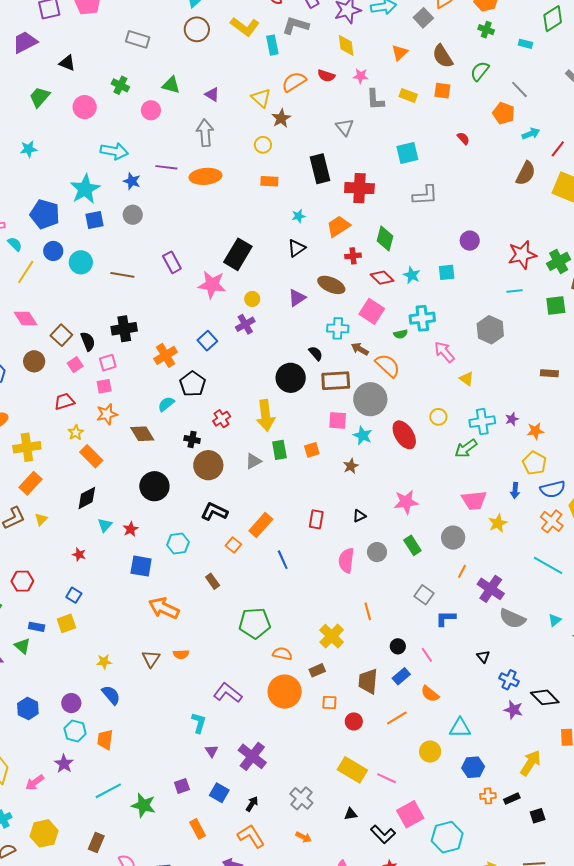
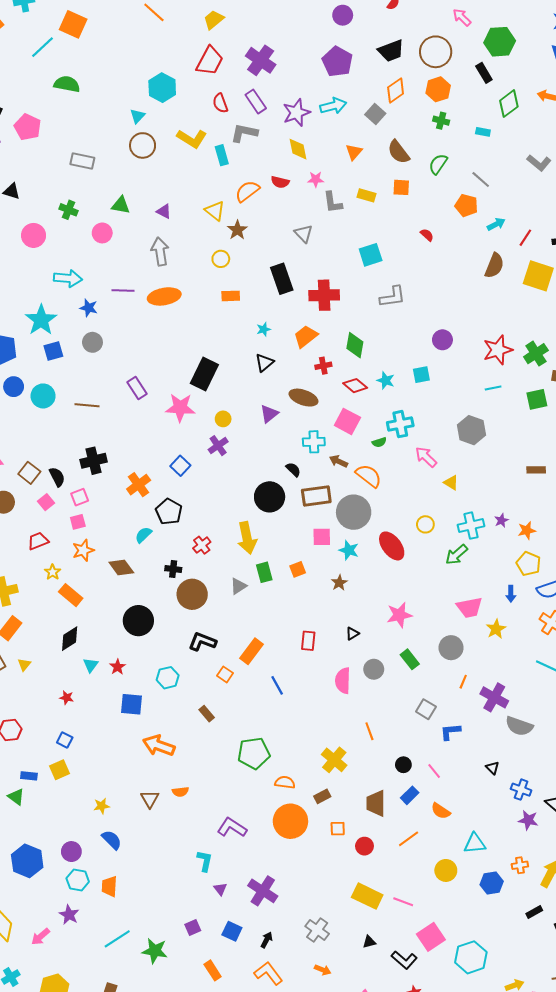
blue hexagon: (28, 708) -> (27, 861), size x1.4
orange cross: (488, 796) -> (520, 865), moved

